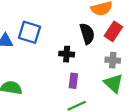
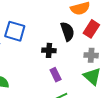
purple rectangle: (73, 81) -> (56, 75), turned -32

